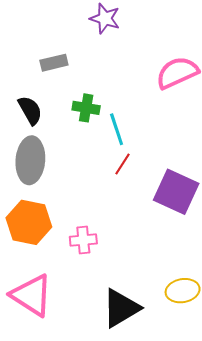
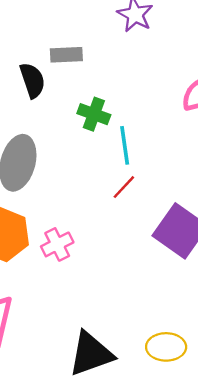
black semicircle: (30, 110) -> (32, 80), moved
pink cross: (83, 240) -> (57, 244), moved, turned -32

